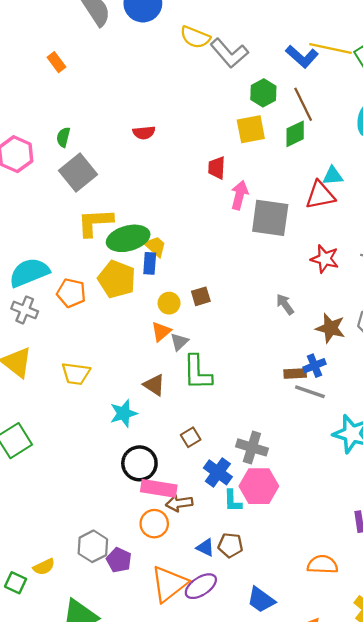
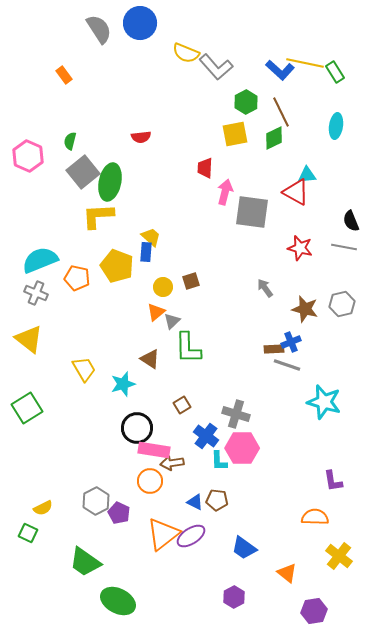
red triangle: (320, 195) -> (296, 192), turned 40
green ellipse: (128, 238) -> (110, 182), moved, turned -63
yellow trapezoid: (76, 374) -> (84, 369), moved, turned -128
orange semicircle: (322, 565) -> (315, 517), moved
yellow semicircle: (44, 567) -> (43, 508), moved

